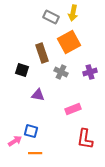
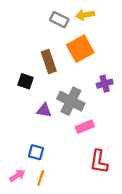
yellow arrow: (73, 13) -> (85, 15), turned 70
gray cross: (61, 72) -> (71, 101), moved, size x1.6
pink arrow: (15, 141) -> (17, 176), moved
orange line: (35, 153) -> (41, 178), turned -72

